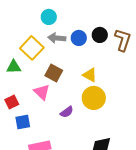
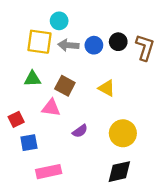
yellow square: (32, 48) -> (39, 42), moved, turned -35
green triangle: (14, 67) -> (32, 79), moved
pink triangle: (42, 92) -> (51, 108), turned -36
yellow circle: (94, 98) -> (123, 133), moved

